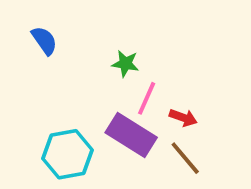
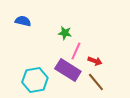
blue semicircle: (44, 40) -> (23, 21), turned -42

